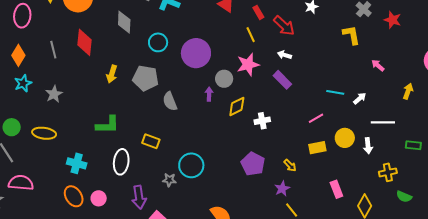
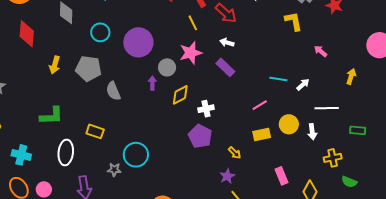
purple pentagon: (253, 164) -> (200, 136), moved

